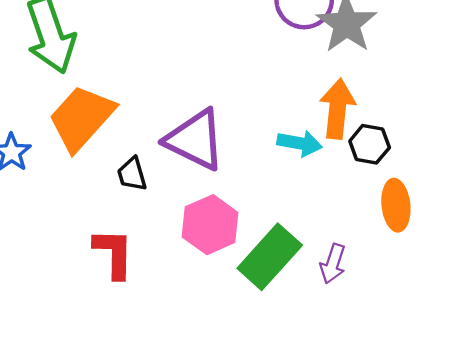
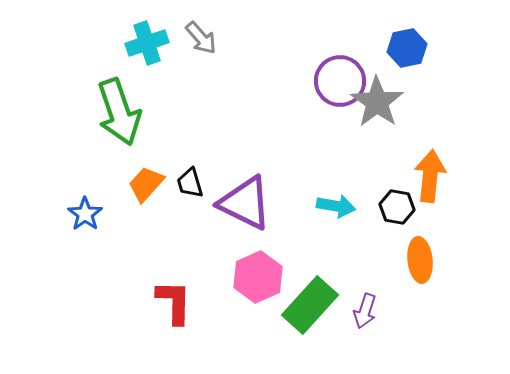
orange arrow: (337, 109) -> (430, 176), moved
orange trapezoid: (82, 118) -> (146, 184), size x0.6
black trapezoid: (132, 174) -> (190, 183), moved

